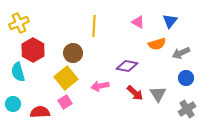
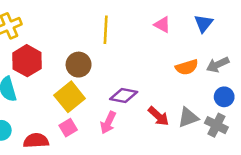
orange semicircle: (157, 44) -> (187, 67), moved
purple diamond: (127, 66) -> (124, 96), moved
pink arrow: (100, 86) -> (108, 123), moved, turned -54
gray triangle: (158, 94) -> (188, 117), turned 42
gray cross: (187, 109) -> (216, 125), moved, turned -30

